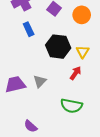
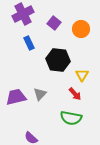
yellow triangle: (83, 52) -> (82, 75), moved
red arrow: (76, 73) -> (75, 94), moved, turned 104

